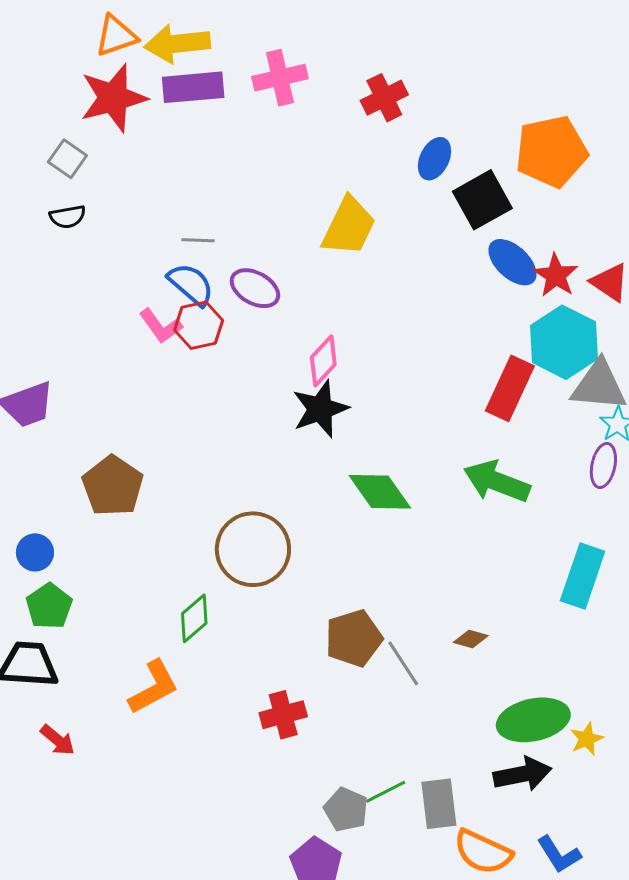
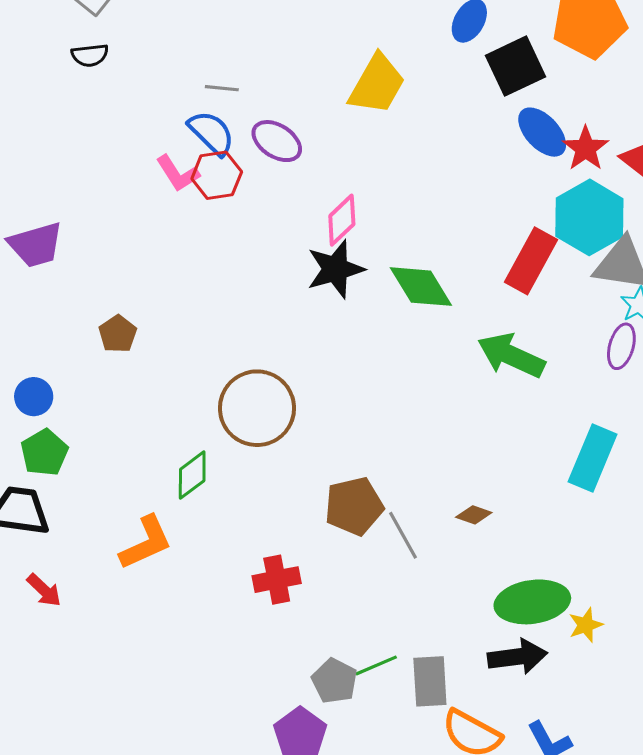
brown pentagon: (113, 486) -> (118, 334), size x0.6
green diamond: (380, 492) -> (421, 287), moved

